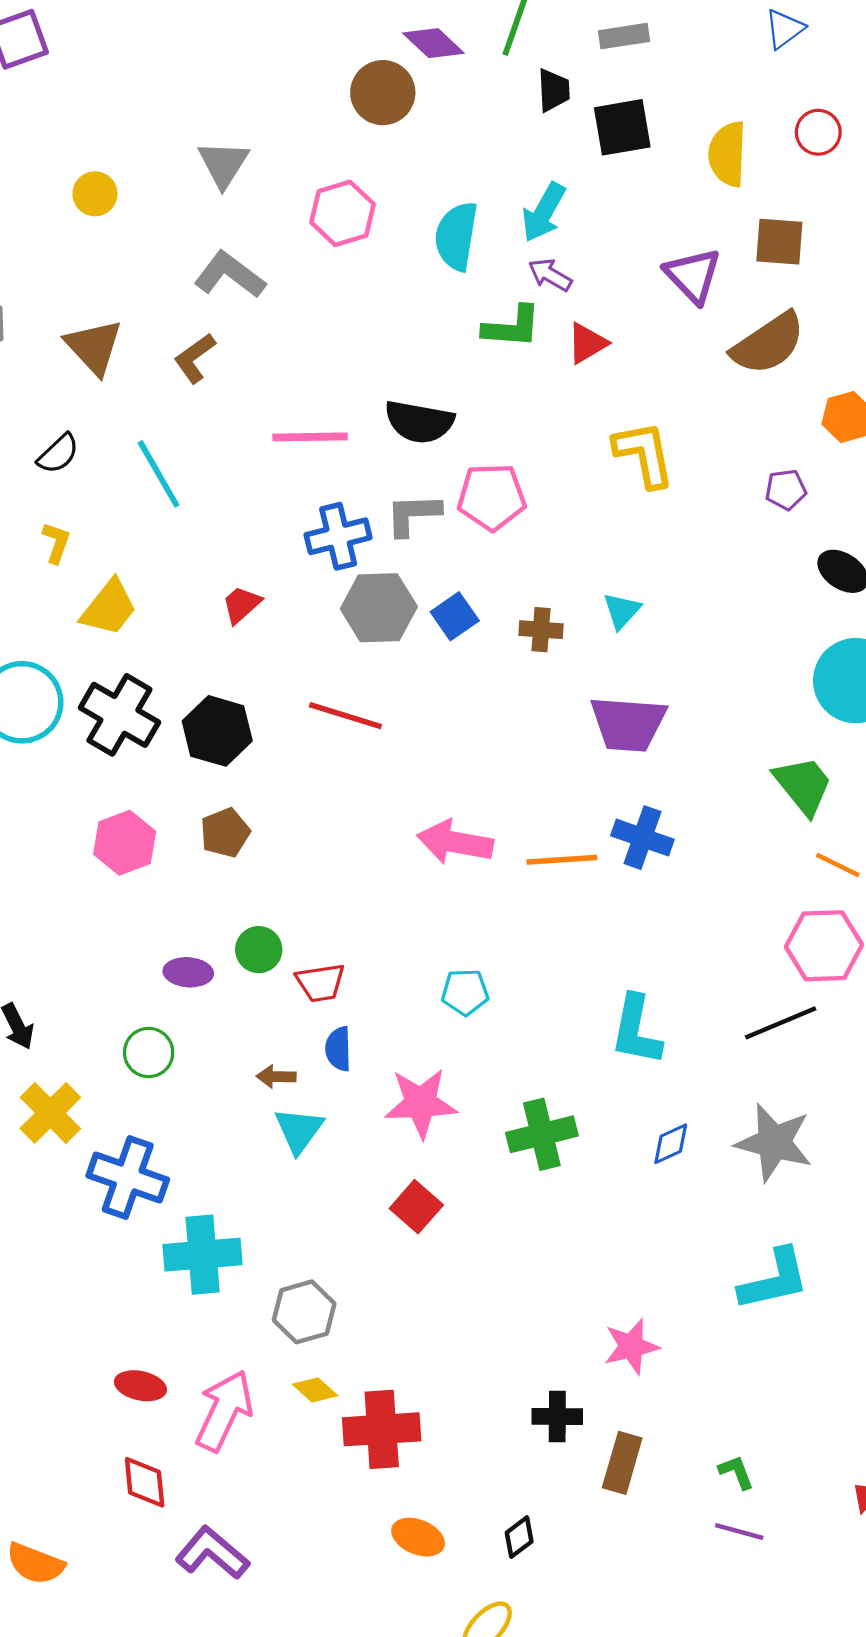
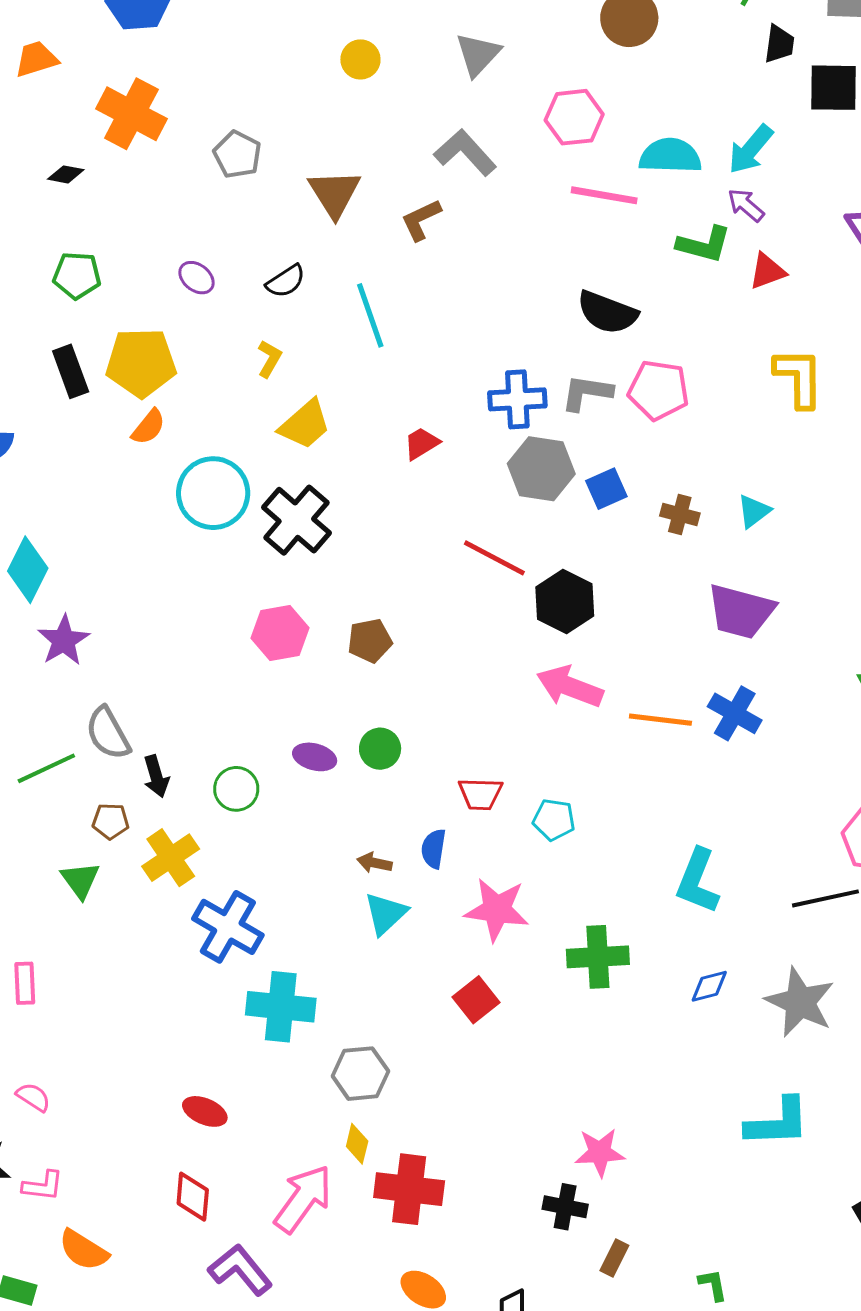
cyan semicircle: (456, 236) -> (670, 156), turned 72
pink line: (310, 437) -> (604, 195), moved
black hexagon: (217, 731) -> (565, 601), moved
red trapezoid: (320, 983) -> (480, 794), moved
green circle: (149, 1052) -> (236, 789), moved
pink star: (631, 1346) -> (600, 1152), moved
yellow diamond: (315, 1390) -> (357, 1144), turned 51
pink arrow: (224, 1411) -> (303, 1199), moved
brown rectangle: (622, 1463) -> (614, 1258), size x0.7

